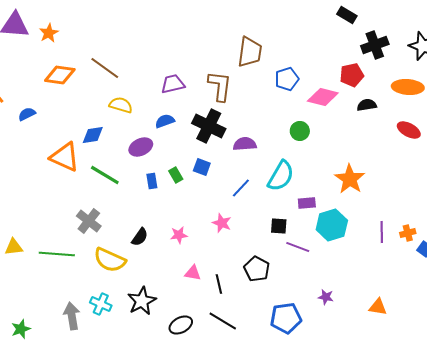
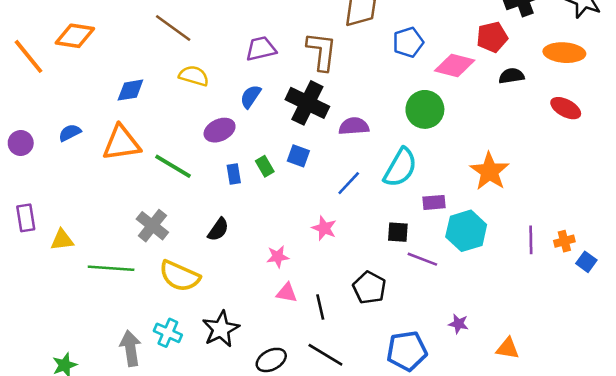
orange diamond: (60, 75) -> (75, 36), moved
blue semicircle: (27, 114) -> (70, 133), moved
blue semicircle: (165, 121) -> (251, 96), turned -36
green circle: (300, 131) -> (425, 109), size x1.5
blue diamond: (93, 135) -> (130, 90), moved
orange triangle: (65, 157) -> (121, 143), turned -32
pink star: (179, 235) -> (278, 257), moved
black semicircle: (140, 237) -> (218, 230), moved
yellow triangle: (14, 247) -> (62, 240), moved
orange triangle: (378, 307) -> (508, 348), moved

